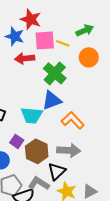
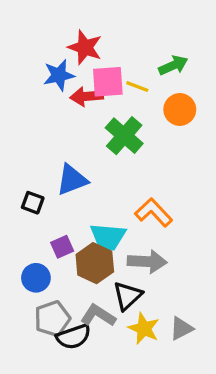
blue star: (15, 36) -> (59, 75), turned -30
red arrow: (25, 58) -> (87, 96), moved
blue triangle: (52, 100) -> (72, 180), moved
cyan trapezoid: (32, 115) -> (108, 237), moved
purple square: (17, 141) -> (62, 247), turned 32

